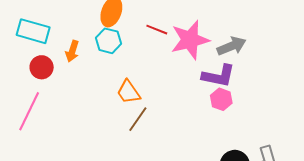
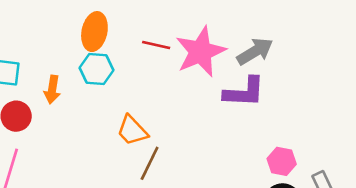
pink hexagon: (221, 99) -> (282, 161), moved

